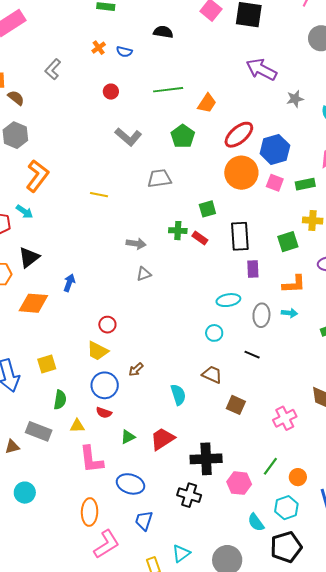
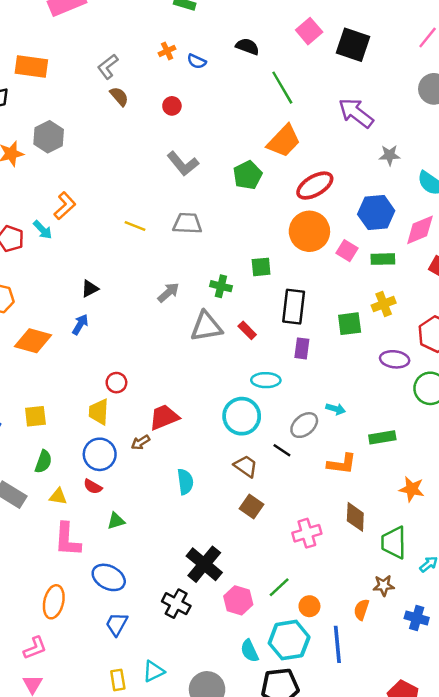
green line: (168, 90) -> (282, 88), moved, turned 56
brown semicircle: (16, 98) -> (119, 96), moved
orange trapezoid: (207, 103) -> (284, 141), size x1.4
blue hexagon: (275, 149) -> (376, 213), moved
orange L-shape: (37, 176) -> (65, 206), moved, size x0.7
gray trapezoid: (160, 178) -> (187, 223), moved
yellow cross: (313, 221) -> (384, 304), turned -36
red rectangle: (200, 238) -> (247, 330), moved
gray arrow: (136, 244) -> (168, 293), turned -60
black triangle: (29, 257) -> (90, 289), moved, size x0.7
gray triangle: (144, 274) -> (206, 327), moved, size x1.8
orange L-shape: (294, 284) -> (342, 464), moved
gray ellipse: (261, 315) -> (304, 425), moved, turned 35
cyan circle: (214, 333) -> (242, 416), size x1.8
yellow trapezoid: (98, 351) -> (99, 412), turned 55
brown trapezoid: (212, 375) -> (246, 466), moved
red trapezoid: (162, 439) -> (164, 417), moved
black cross: (206, 459) -> (204, 564), turned 32
cyan hexagon: (286, 508) -> (289, 640), size x1.4
pink L-shape: (106, 544) -> (35, 648), moved, size x0.7

